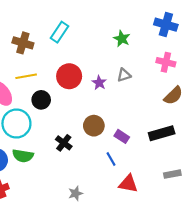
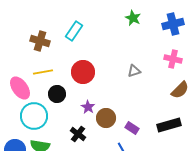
blue cross: (166, 25) -> (173, 24), turned -30
green star: (122, 39) -> (133, 18), moved
purple star: (99, 83) -> (88, 107), moved

